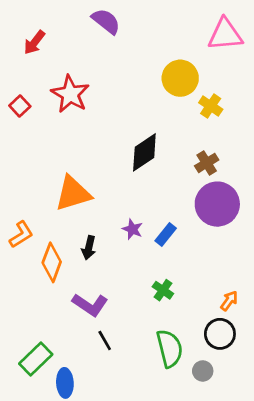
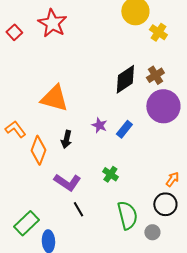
black diamond: (144, 152) -> (125, 79), moved
orange triangle: (73, 193) -> (54, 98), turned 32
orange L-shape: (21, 235) -> (15, 129), turned -95
green cross: (163, 290) -> (110, 174), moved

